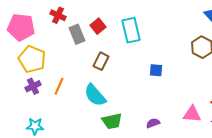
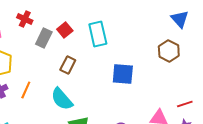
gray rectangle: (77, 34) -> (44, 38), turned 48
blue square: (156, 70) -> (123, 74), size x1.6

